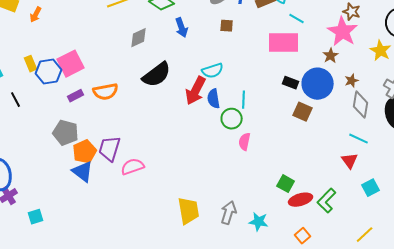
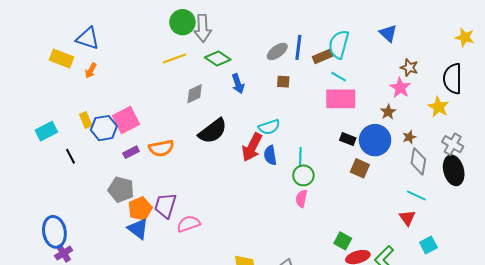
cyan line: (297, 19) -> (339, 77), moved
pink star: (343, 32) -> (400, 88), size x0.7
green circle: (232, 119) -> (303, 175), moved

